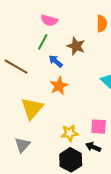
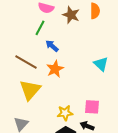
brown star: (76, 46) -> (71, 15), moved
brown line: (16, 67) -> (26, 62), moved

